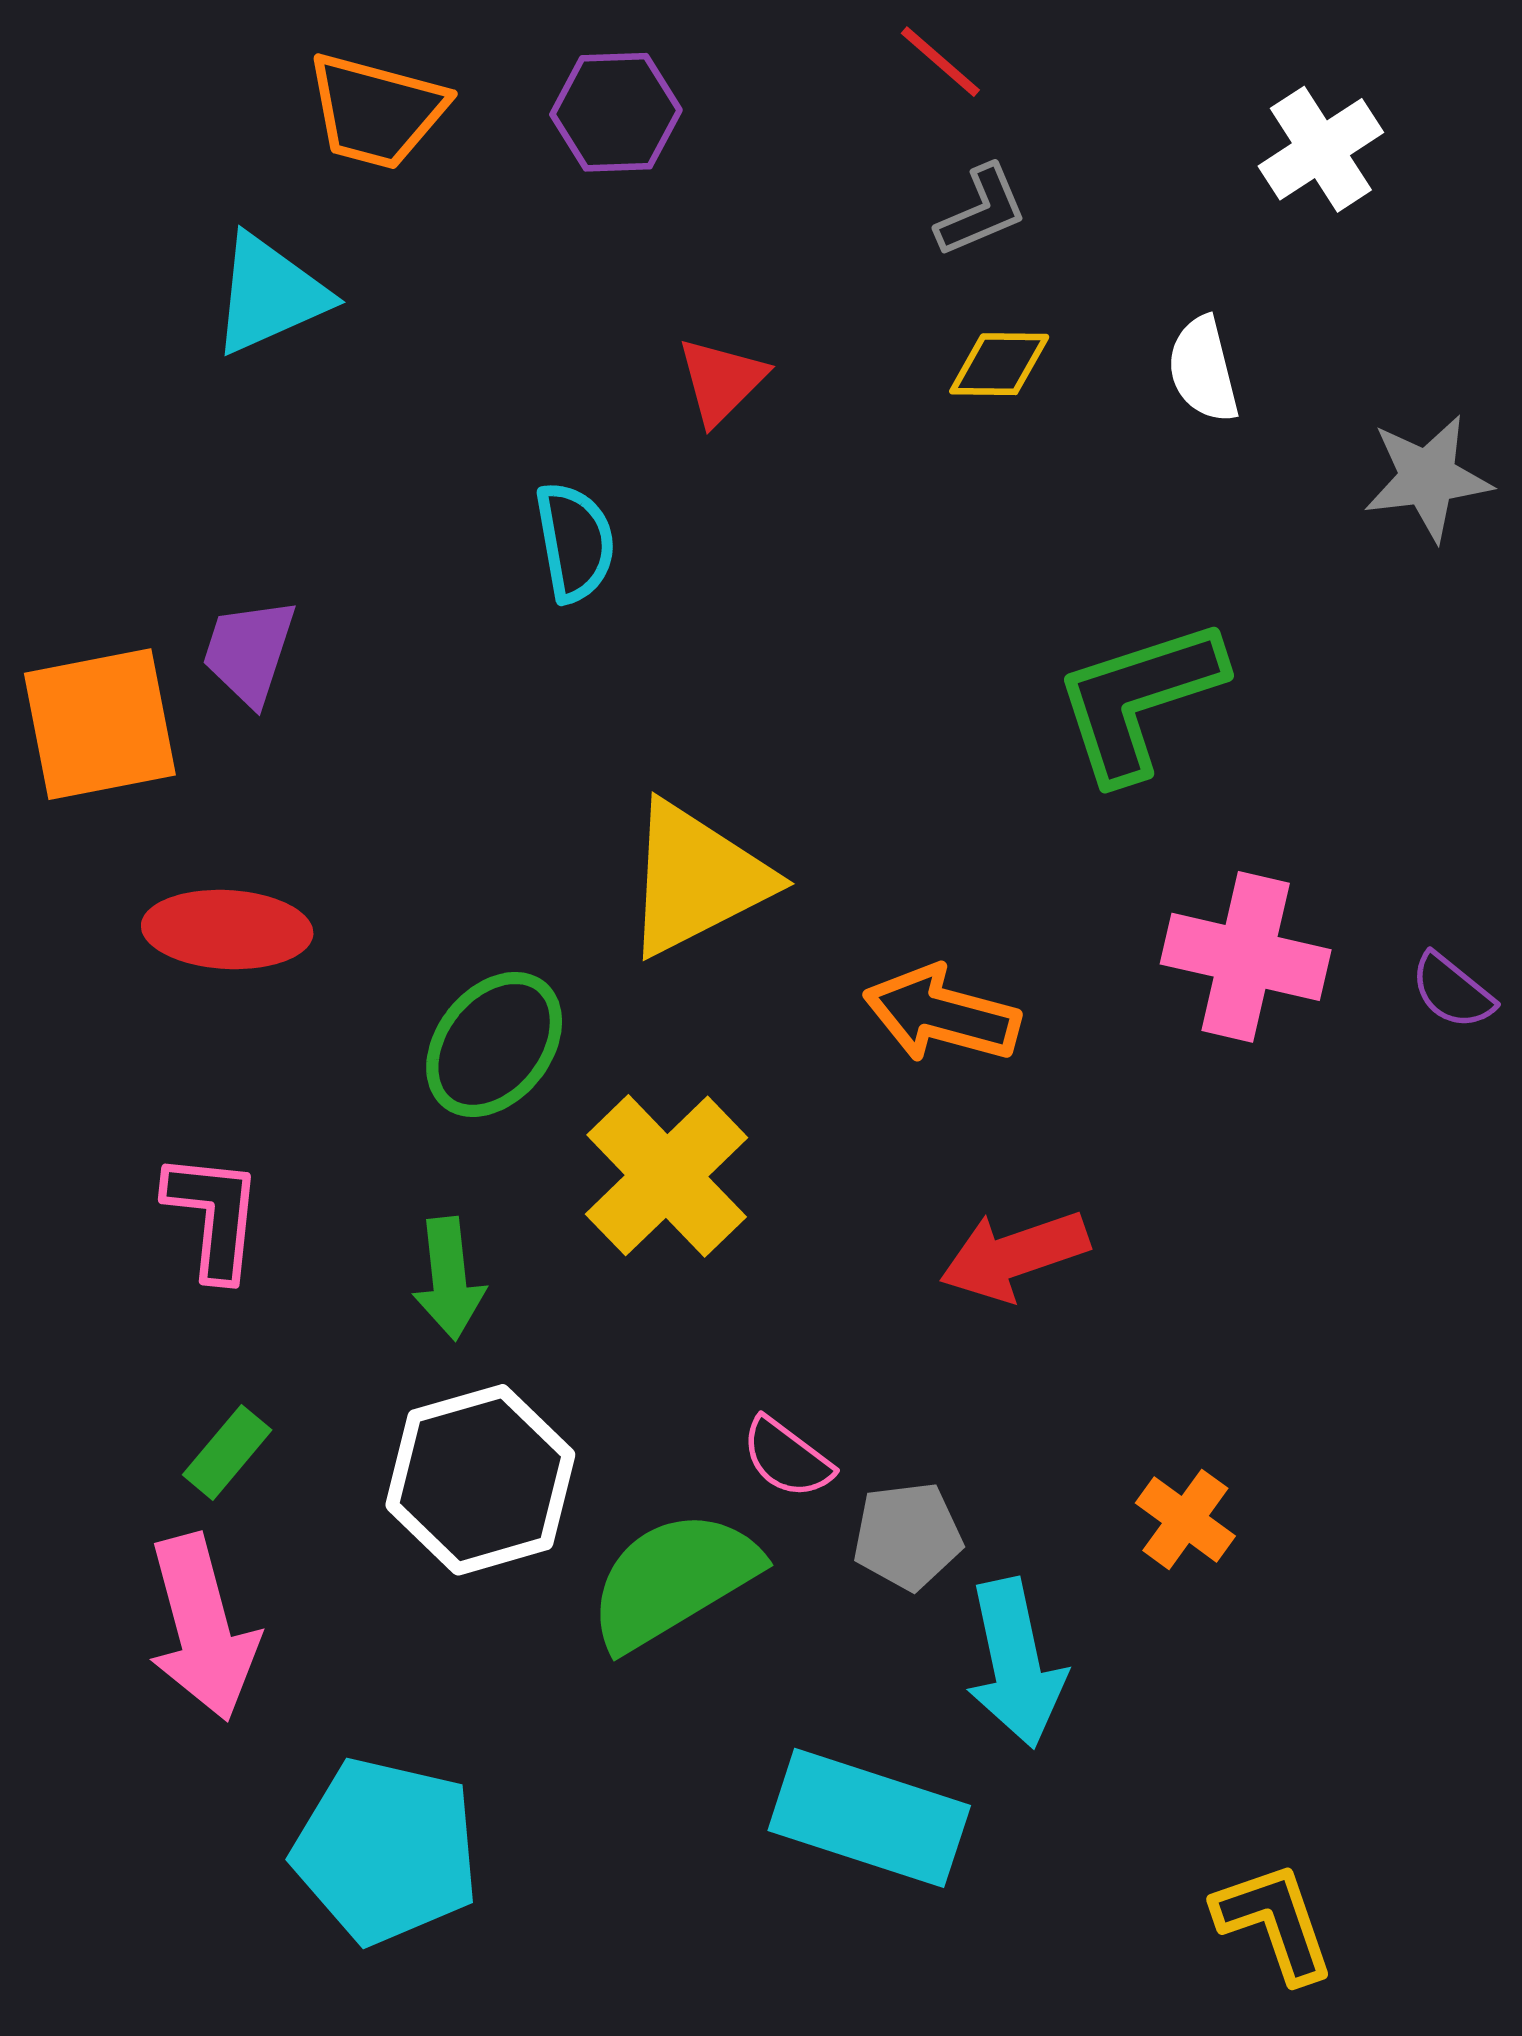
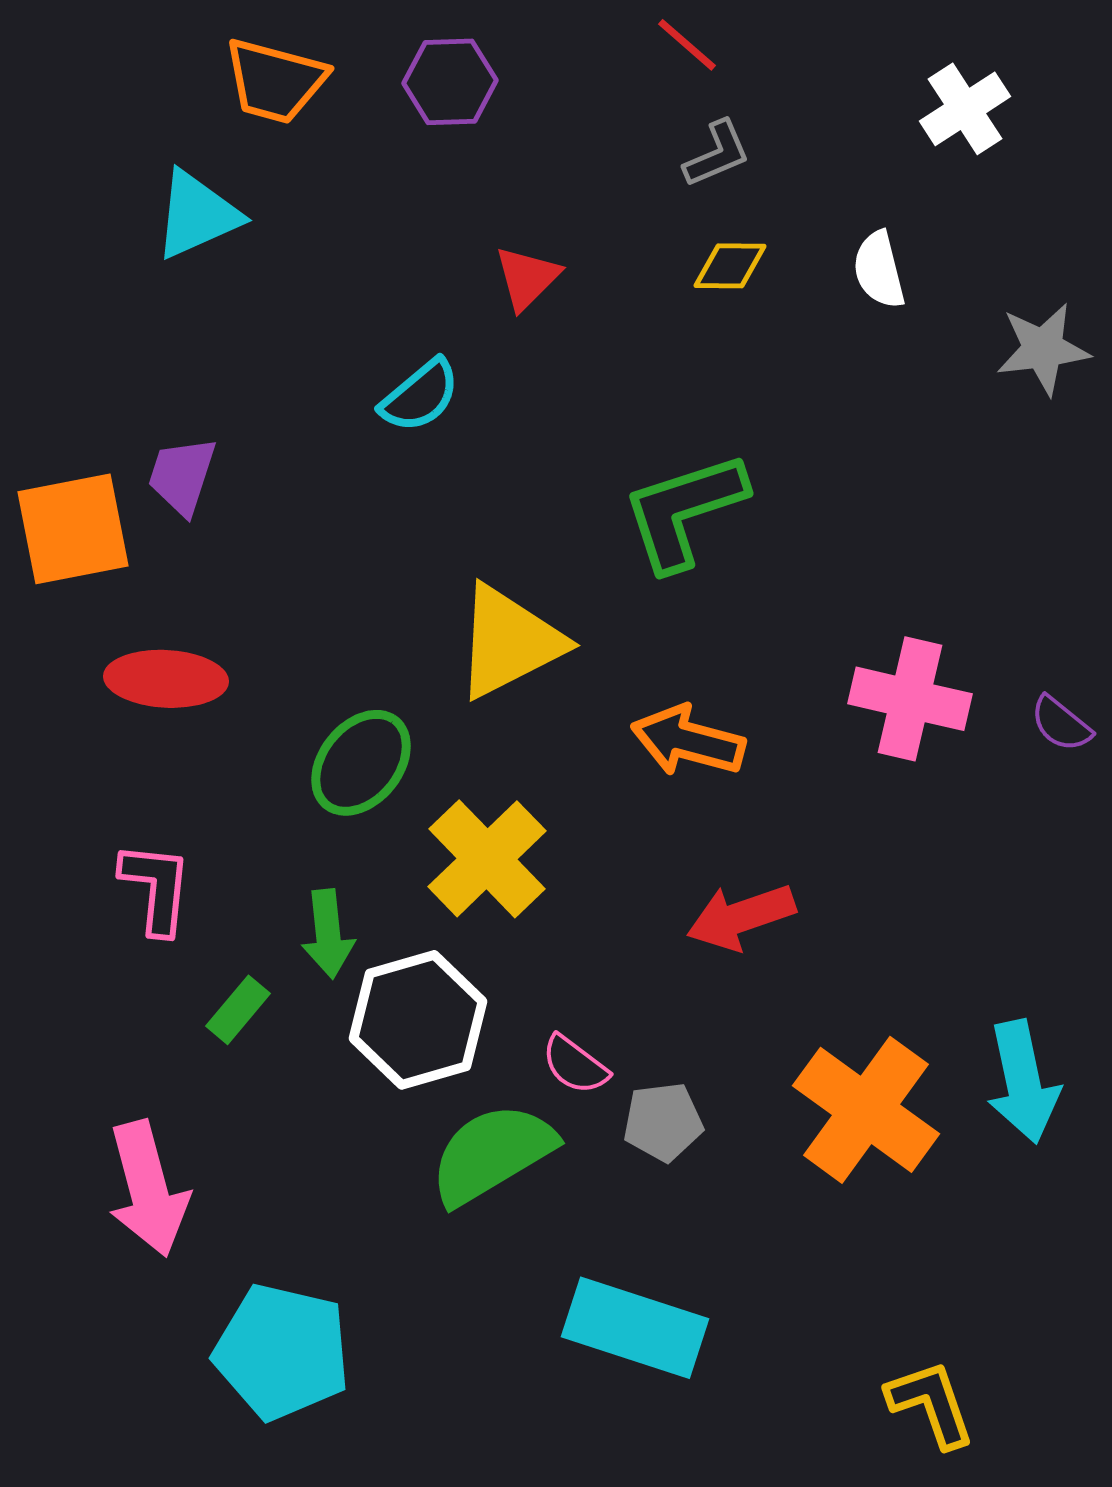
cyan semicircle: (575, 542) -> (420, 396), turned 60
green L-shape: (1139, 700) -> (684, 511), moved
green rectangle: (227, 1452) -> (238, 1010), moved
white hexagon: (480, 1480) -> (418, 1020), moved
orange cross: (1185, 1519) -> (866, 1110), size x2.0
cyan arrow: (1016, 1663) -> (1023, 1082), moved

